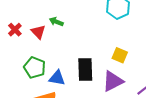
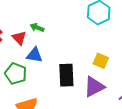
blue triangle: (57, 78) -> (35, 55), moved

